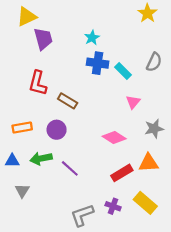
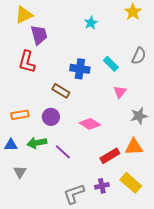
cyan star: (92, 38) -> (91, 23), moved
blue cross: (98, 63) -> (80, 69), moved
red L-shape: (38, 83) -> (27, 62), moved
pink diamond: (114, 137) -> (90, 124), moved
purple cross: (113, 206) -> (102, 186), turned -32

